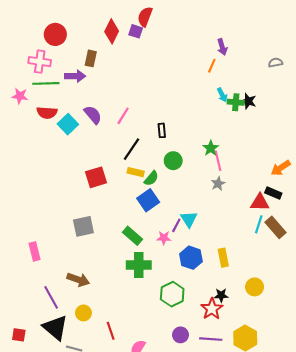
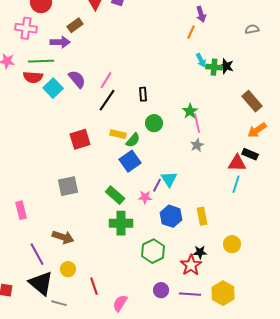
brown rectangle: (91, 58) -> (75, 25), turned 42
green line: (46, 83) -> (41, 61), moved
black line: (131, 149) -> (107, 100), moved
brown rectangle: (275, 227) -> (252, 101), moved

